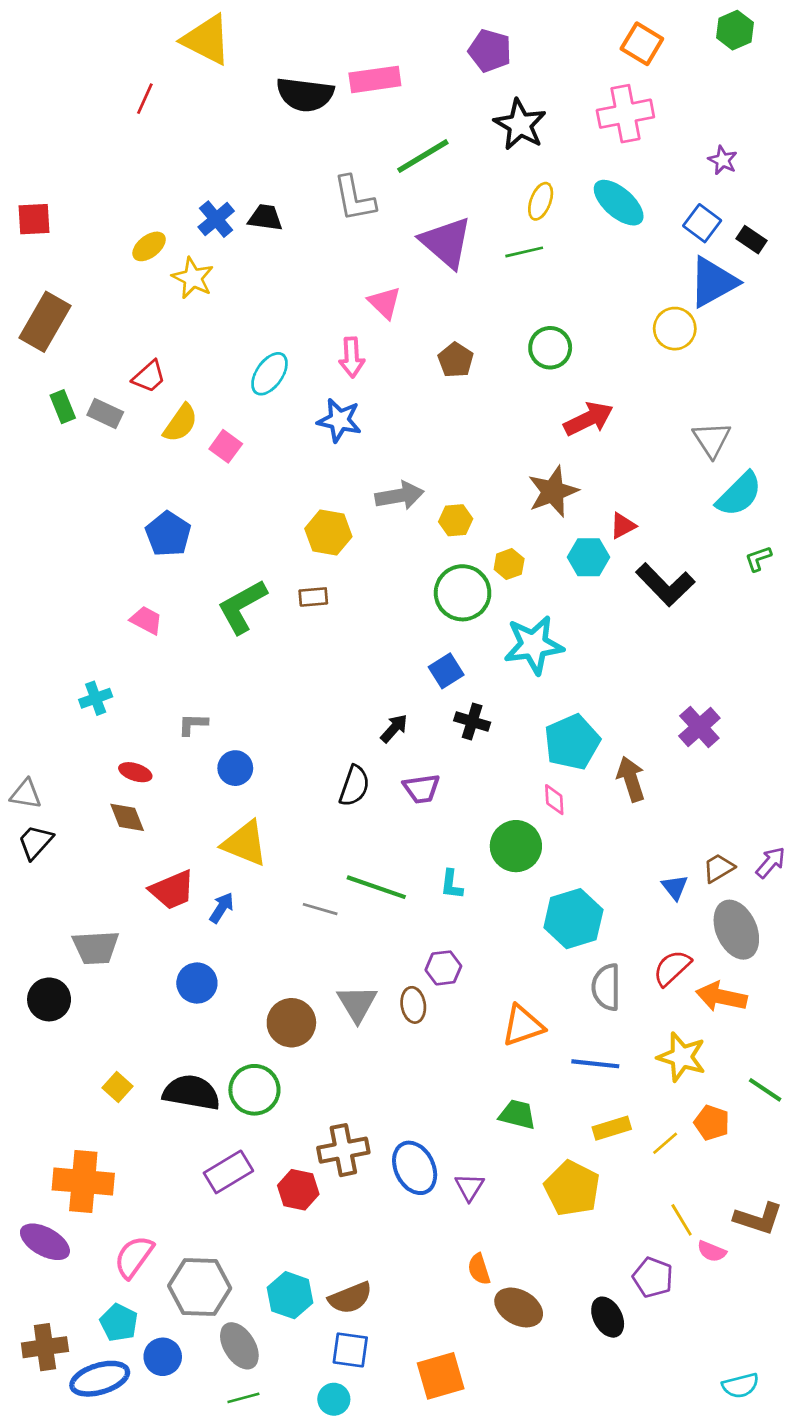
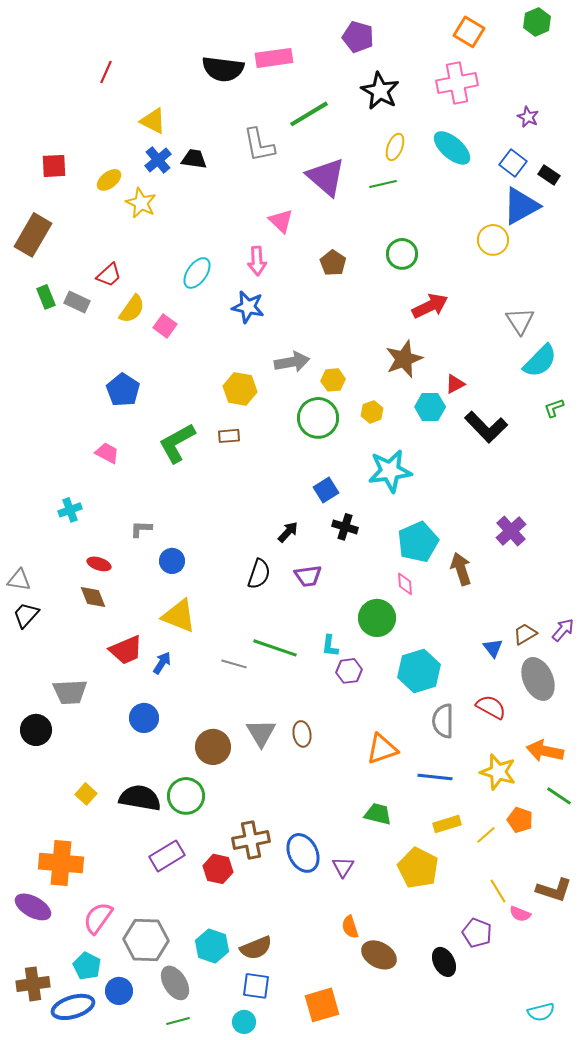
yellow triangle: (207, 40) -> (153, 121), moved, size x0.7
red square: (34, 219) -> (54, 166), moved
green circle: (463, 593) -> (318, 418), moved
purple hexagon: (443, 968) -> (349, 671), moved
red semicircle: (672, 968) -> (491, 707), turned 72
orange arrow: (721, 997) -> (545, 751), moved

